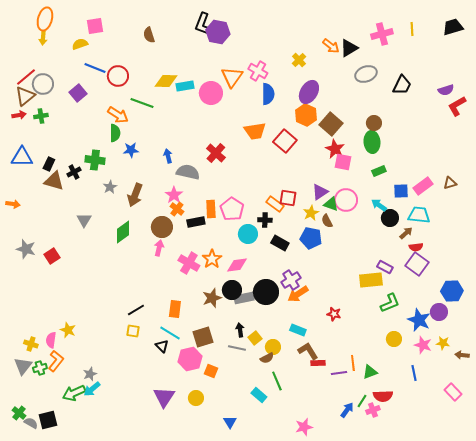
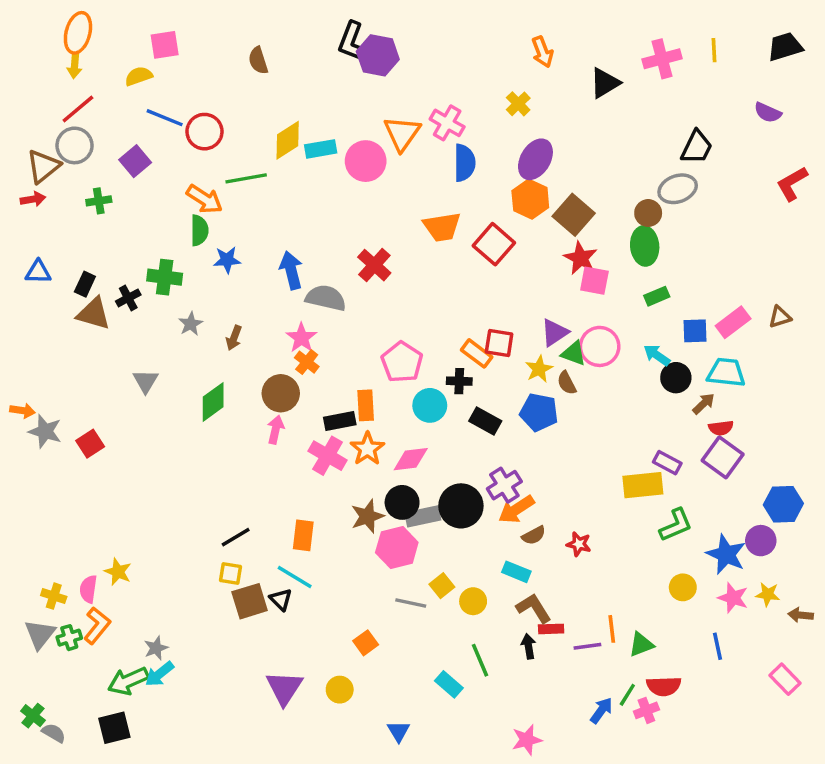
orange arrow: (331, 46) -> (542, 52), moved, turned 30
gray ellipse: (366, 74) -> (678, 189), moved
red line: (26, 77) -> (78, 109), moved
yellow diamond: (166, 81) -> (288, 140), turned -35
purple semicircle: (446, 90) -> (768, 113), moved, turned 42
green line: (142, 103) -> (246, 178), turned -30
green cross: (41, 116) -> (99, 201), moved
blue arrow: (168, 156) -> (291, 270), size x1.5
blue triangle: (22, 157) -> (38, 272), size x0.7
brown arrow: (135, 195) -> (234, 338), size x0.6
orange arrow: (13, 204) -> (23, 411), moved
orange rectangle: (211, 209) -> (366, 405), moved
black rectangle: (196, 222) -> (340, 421), moved
black arrow: (240, 330) -> (529, 646), moved
brown square: (203, 337) -> (250, 601), moved
brown semicircle: (267, 358) -> (534, 535), moved
pink hexagon: (190, 359) -> (397, 548), moved
orange square: (211, 371) -> (366, 643), turned 32
black square: (48, 420) -> (114, 728), moved

